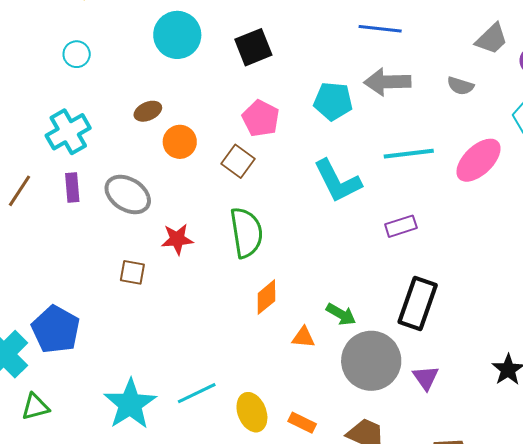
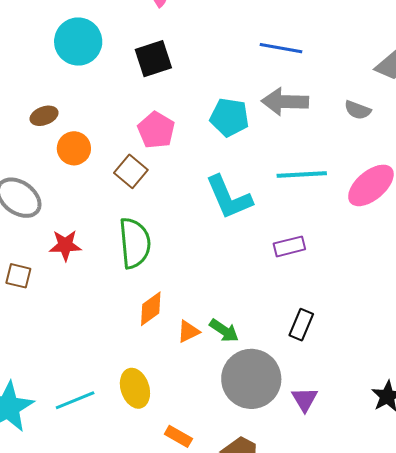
black rectangle: (418, 303) -> (301, 325), size x0.6
orange triangle: (303, 337) -> (188, 332), moved, turned -35
yellow ellipse: (252, 412) -> (135, 388), moved

